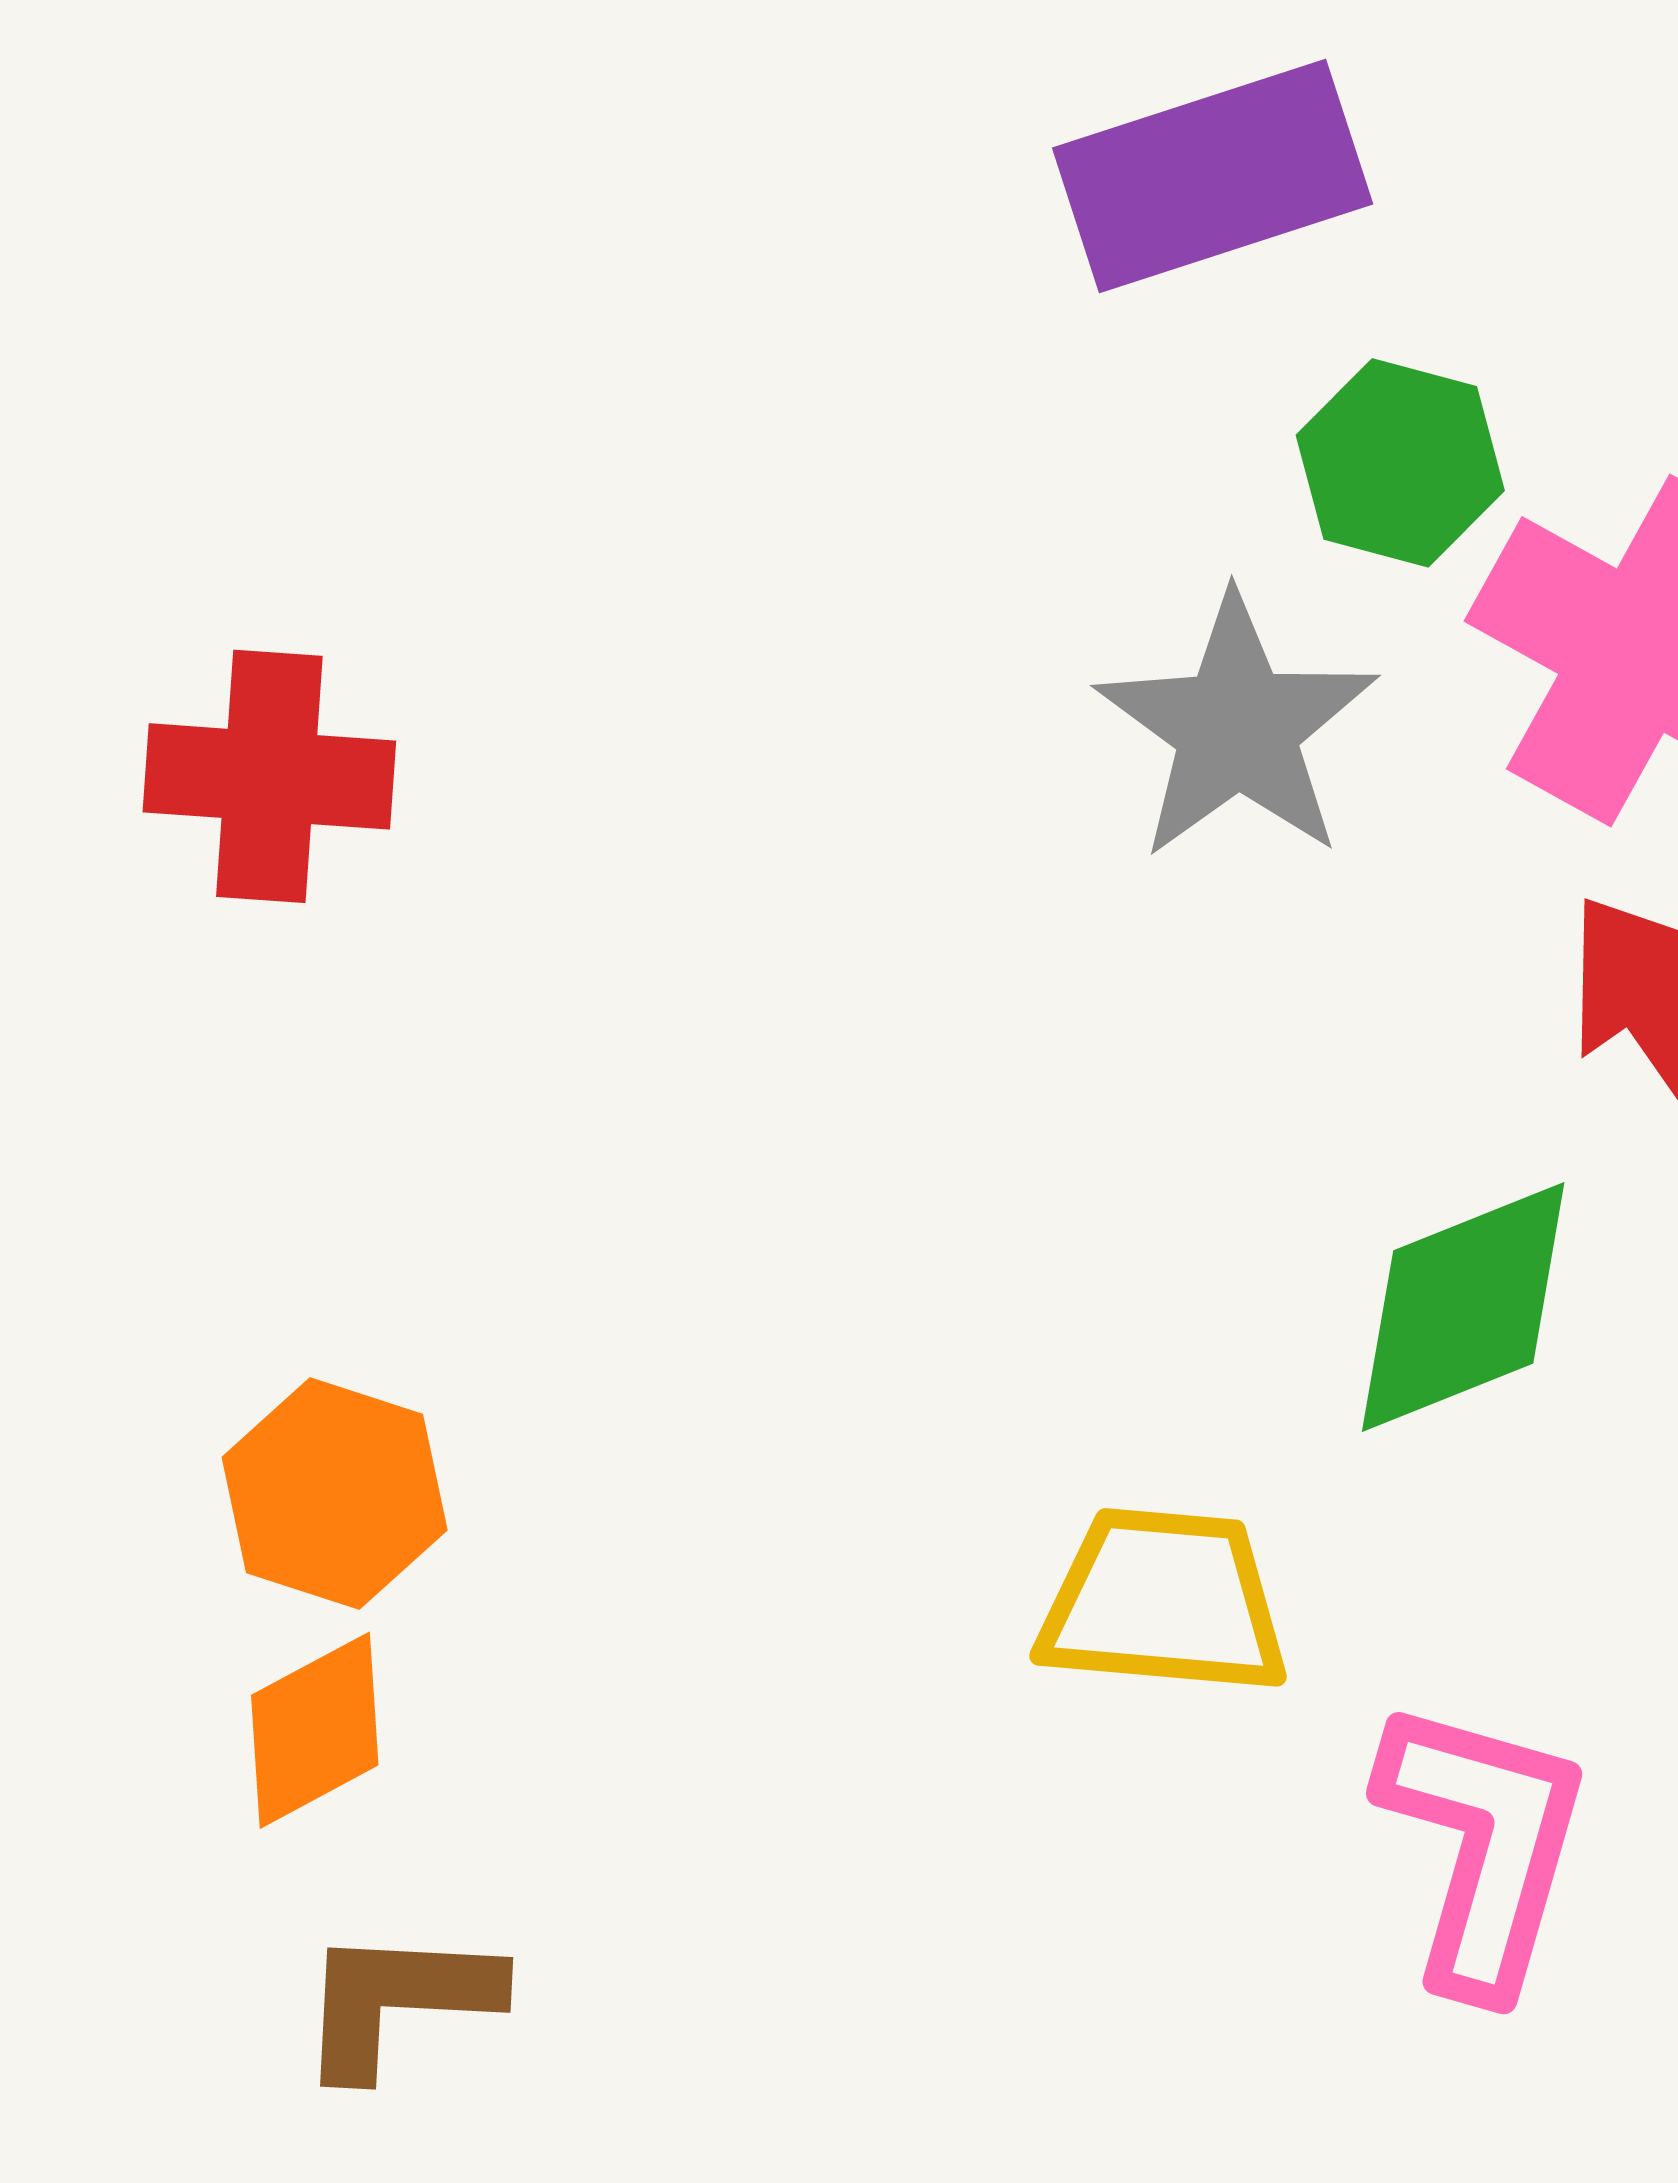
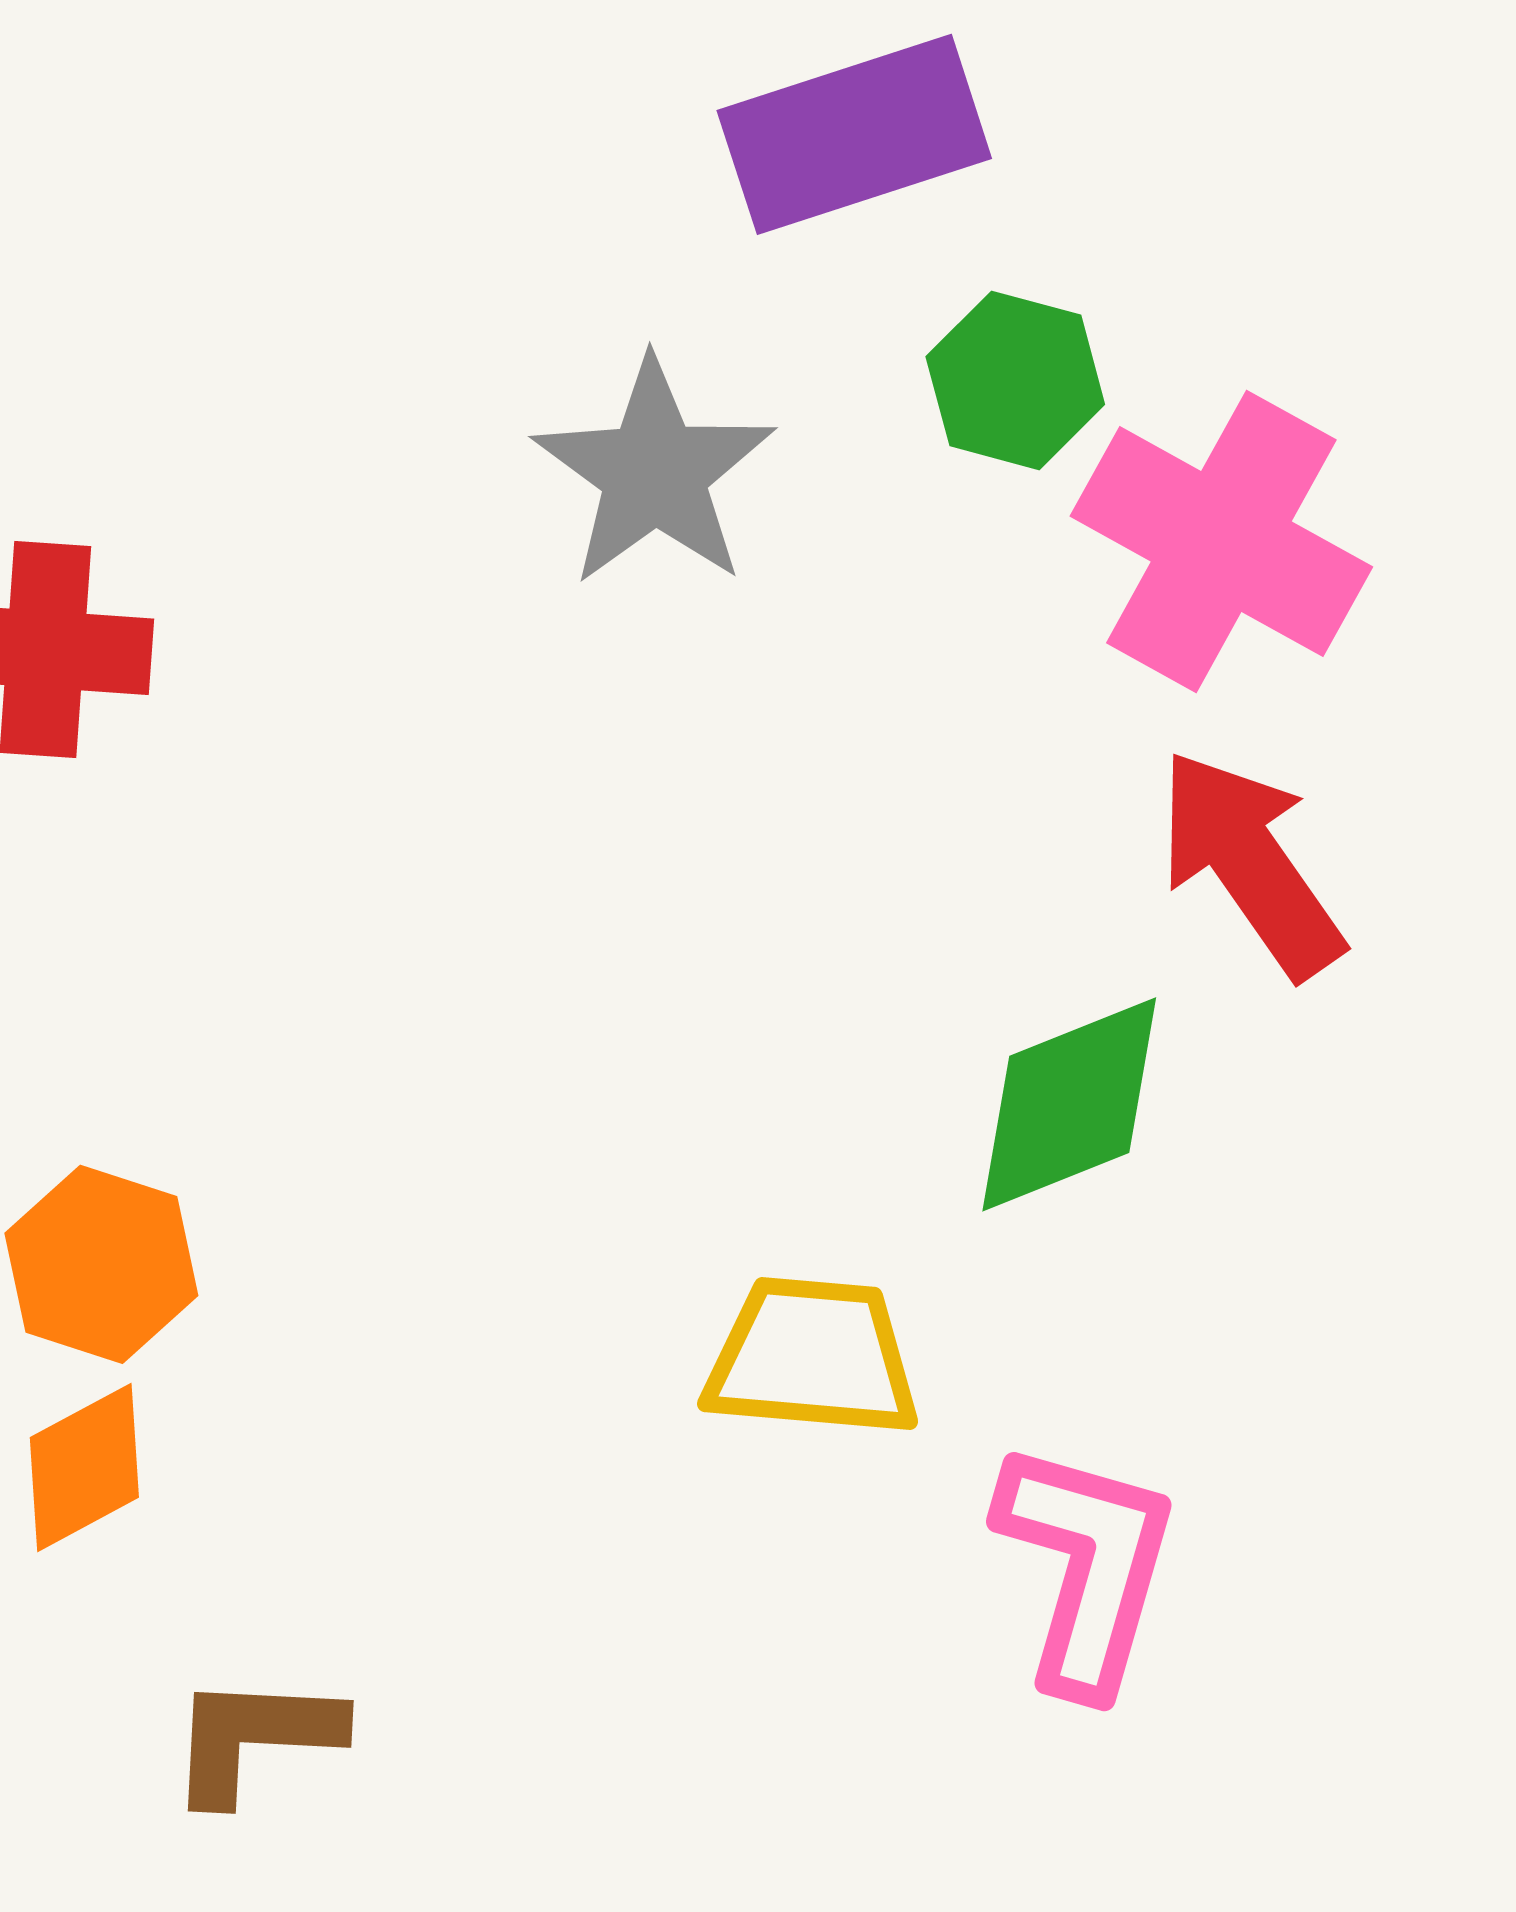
gray star: (1237, 728) -> (654, 472), moved
brown L-shape: (398, 2001) -> (254, 1737), moved

